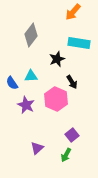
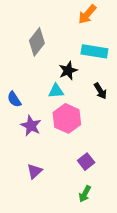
cyan triangle: (31, 76) -> (56, 91), moved
black arrow: (72, 82) -> (100, 91), moved
purple triangle: (37, 148) -> (35, 171), moved
green arrow: (66, 155) -> (85, 194), moved

